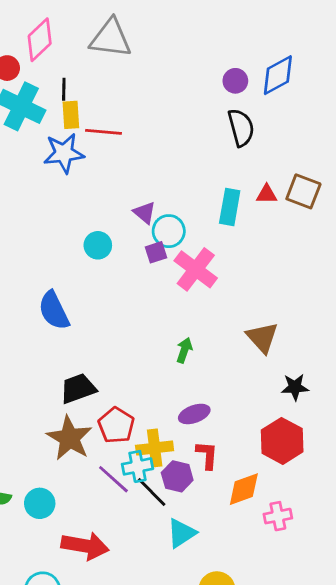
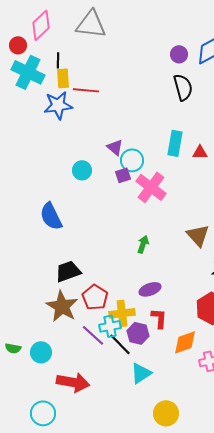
red triangle: (267, 194) -> (200, 152), moved

